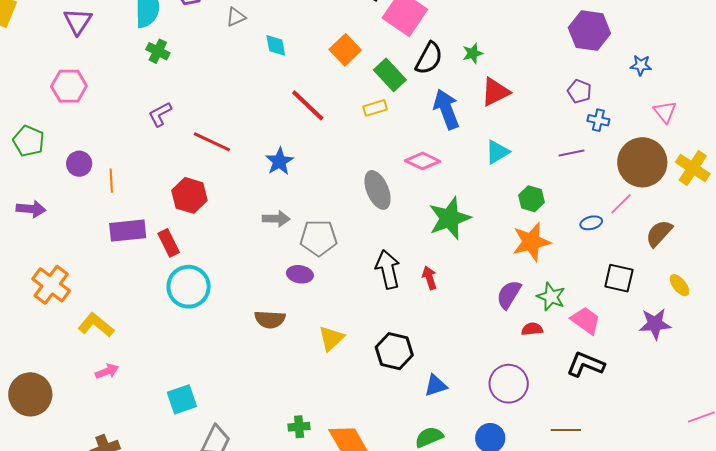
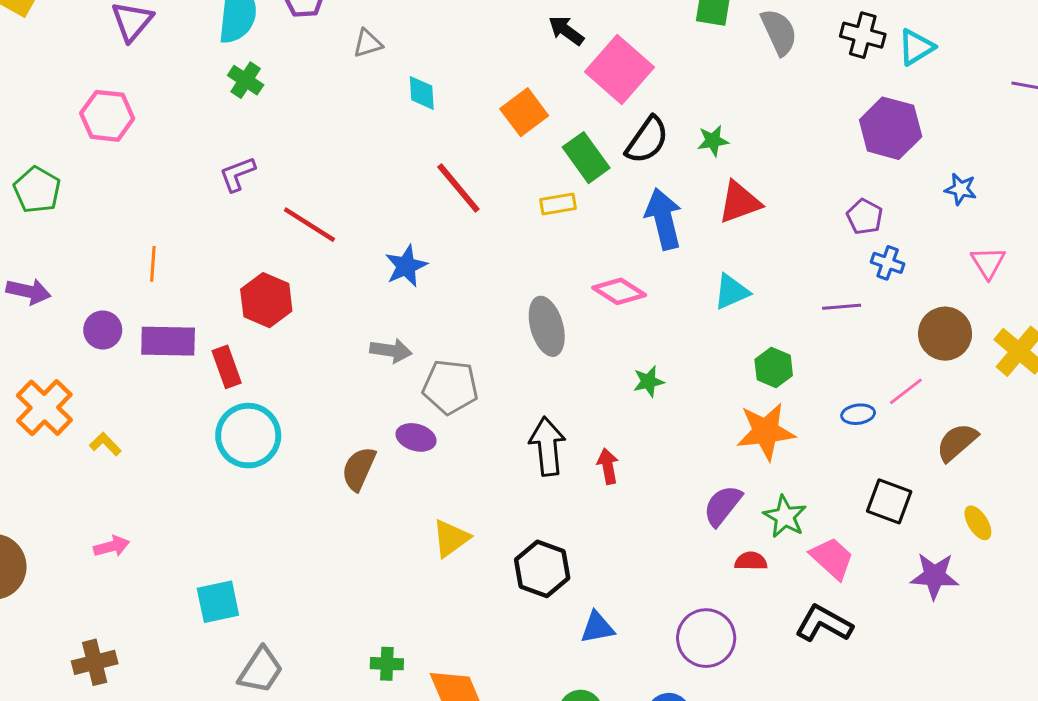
brown circle: (642, 162) -> (945, 334), size x0.7
purple circle: (79, 164) -> (103, 330), moved
green star: (450, 218) -> (649, 381), size x0.5
brown semicircle: (270, 319) -> (359, 469), moved, turned 104
yellow L-shape: (96, 325) -> (105, 444), moved, size x0.6

